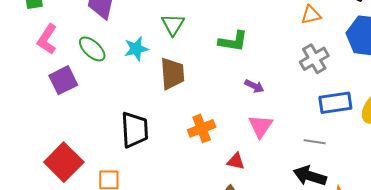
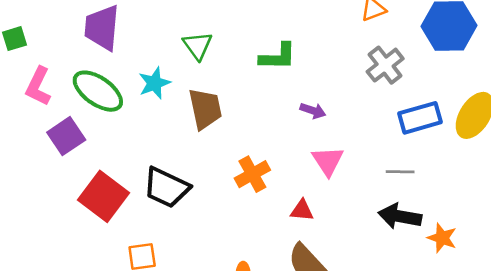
green ellipse: (92, 49) -> (98, 91), size x1.4
black trapezoid: (135, 130) -> (166, 188), turned 126
red square: (64, 162) -> (103, 196), moved

